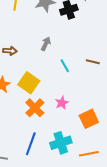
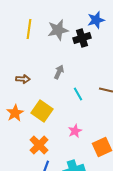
orange cross: (35, 108) -> (39, 145), moved

